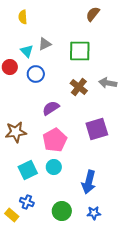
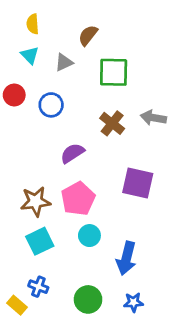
brown semicircle: (93, 14) -> (88, 35), moved
cyan triangle: (27, 51) -> (30, 55), moved
purple square: (97, 129) -> (138, 183), turned 30
brown star: (16, 132) -> (35, 201), moved
cyan circle: (54, 167) -> (89, 236), moved

